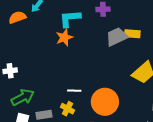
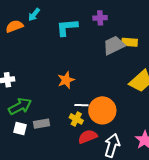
orange star: (64, 37) -> (66, 80), moved
white line: (74, 91) -> (81, 105), moved
yellow cross: (67, 109) -> (76, 119), moved

